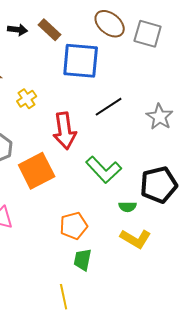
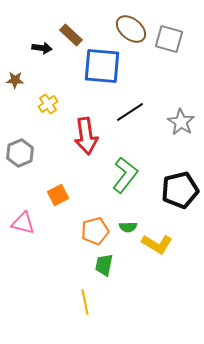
black arrow: (18, 30) -> (42, 48), moved
green L-shape: (104, 170) -> (125, 175), turned -99
orange square: (37, 171) -> (58, 195), moved, size x0.6
green semicircle: (128, 207) -> (128, 227), moved

